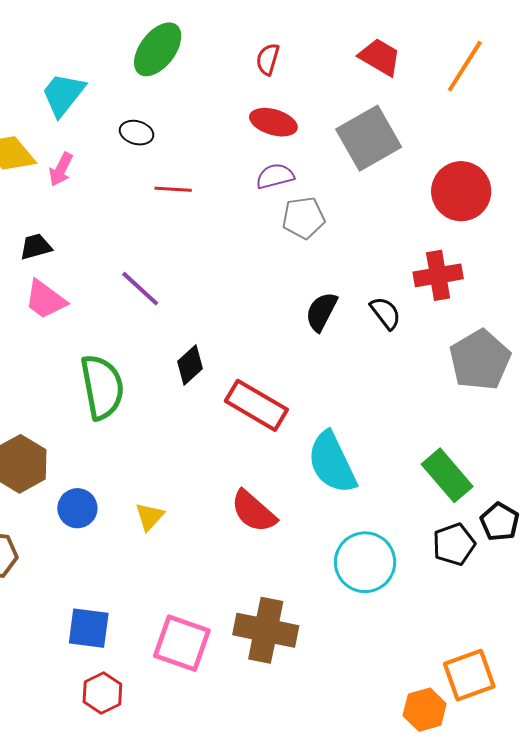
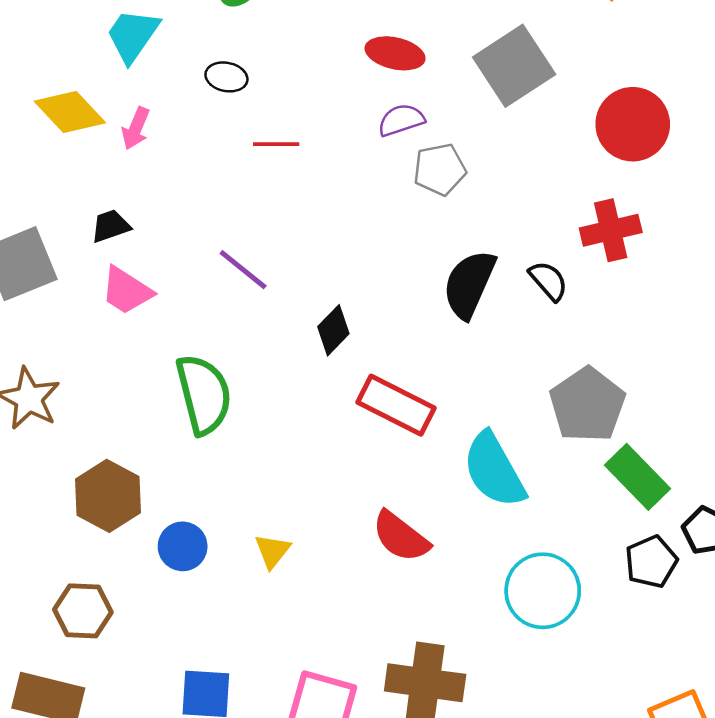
black semicircle: (321, 312) -> (469, 284), size x1.4
gray pentagon: (480, 360) -> (587, 405), moved
black diamond: (190, 365) -> (333, 330), moved

